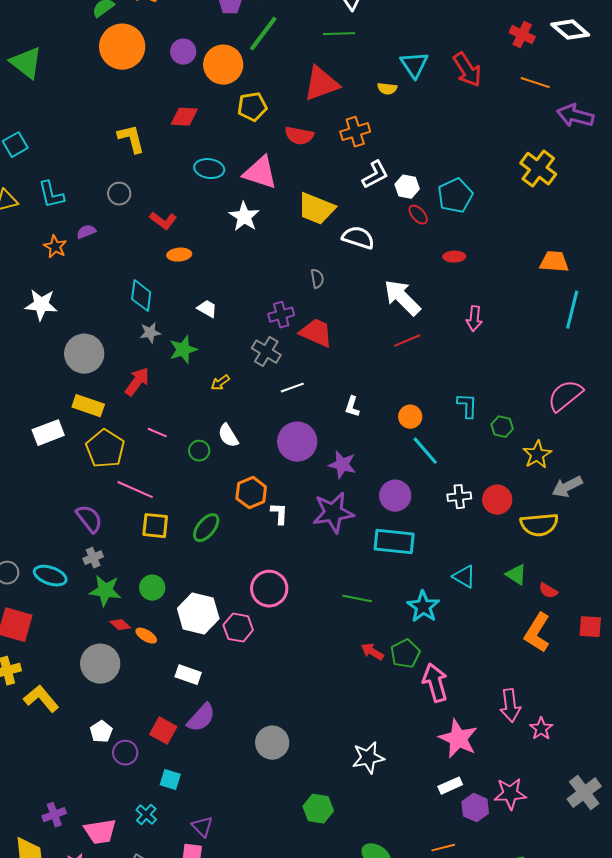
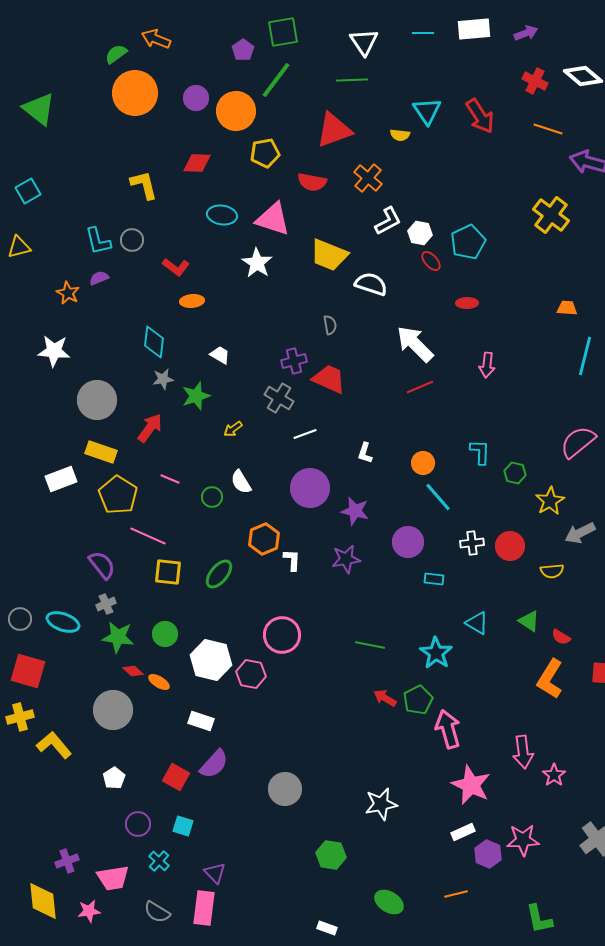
orange cross: (355, 132) -> (368, 178), turned -32
cyan L-shape: (51, 195) -> (98, 241), moved
orange trapezoid: (554, 262) -> (567, 308), size x0.7
purple star: (333, 513) -> (346, 559), size x0.7
yellow semicircle: (539, 525) -> (552, 571), size x0.6
cyan rectangle: (394, 542) -> (434, 579), moved, size x0.5
purple circle: (125, 753) -> (138, 824), moved

